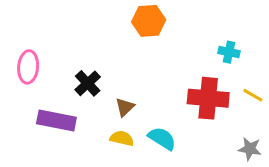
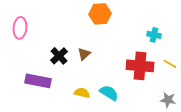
pink ellipse: (28, 67) -> (20, 28), moved
brown triangle: (125, 107) -> (84, 54), moved

